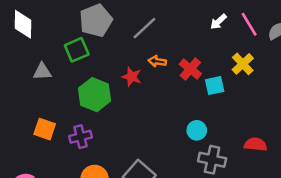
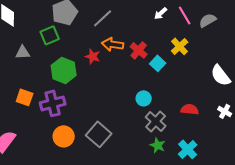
orange arrow: (157, 61) -> (113, 44), size x1.5
cyan square: (215, 86) -> (158, 63), turned -35
purple cross: (80, 137) -> (53, 103), size x1.4
gray cross: (212, 160) -> (156, 121), turned 30

